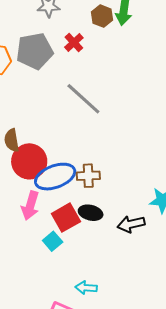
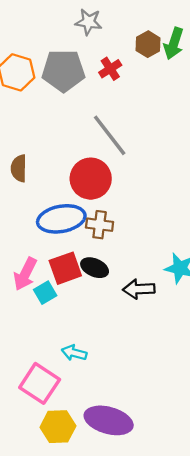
red circle: (29, 161) -> (91, 179), moved
pink arrow: (30, 206) -> (25, 274), moved

